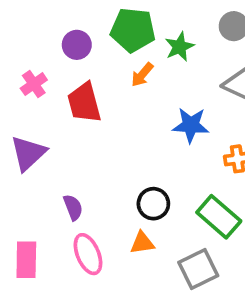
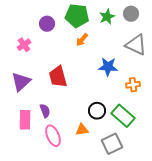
green star: (180, 47) -> (107, 17), moved
red trapezoid: (84, 103) -> (58, 77), moved
black circle: (153, 204) -> (97, 111), moved
pink rectangle: (26, 260) -> (25, 120), moved

